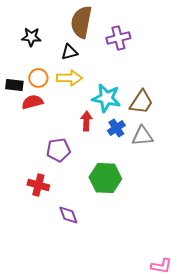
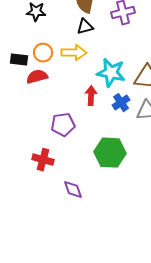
black triangle: (69, 52) -> (85, 27), moved

